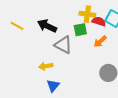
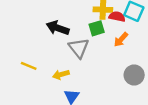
yellow line: (17, 26) -> (29, 66), moved
gray triangle: (63, 45) -> (79, 48), turned 30

